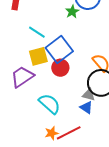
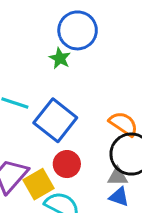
yellow square: (38, 56) -> (39, 184), moved
red circle: (60, 68) -> (67, 164), moved

